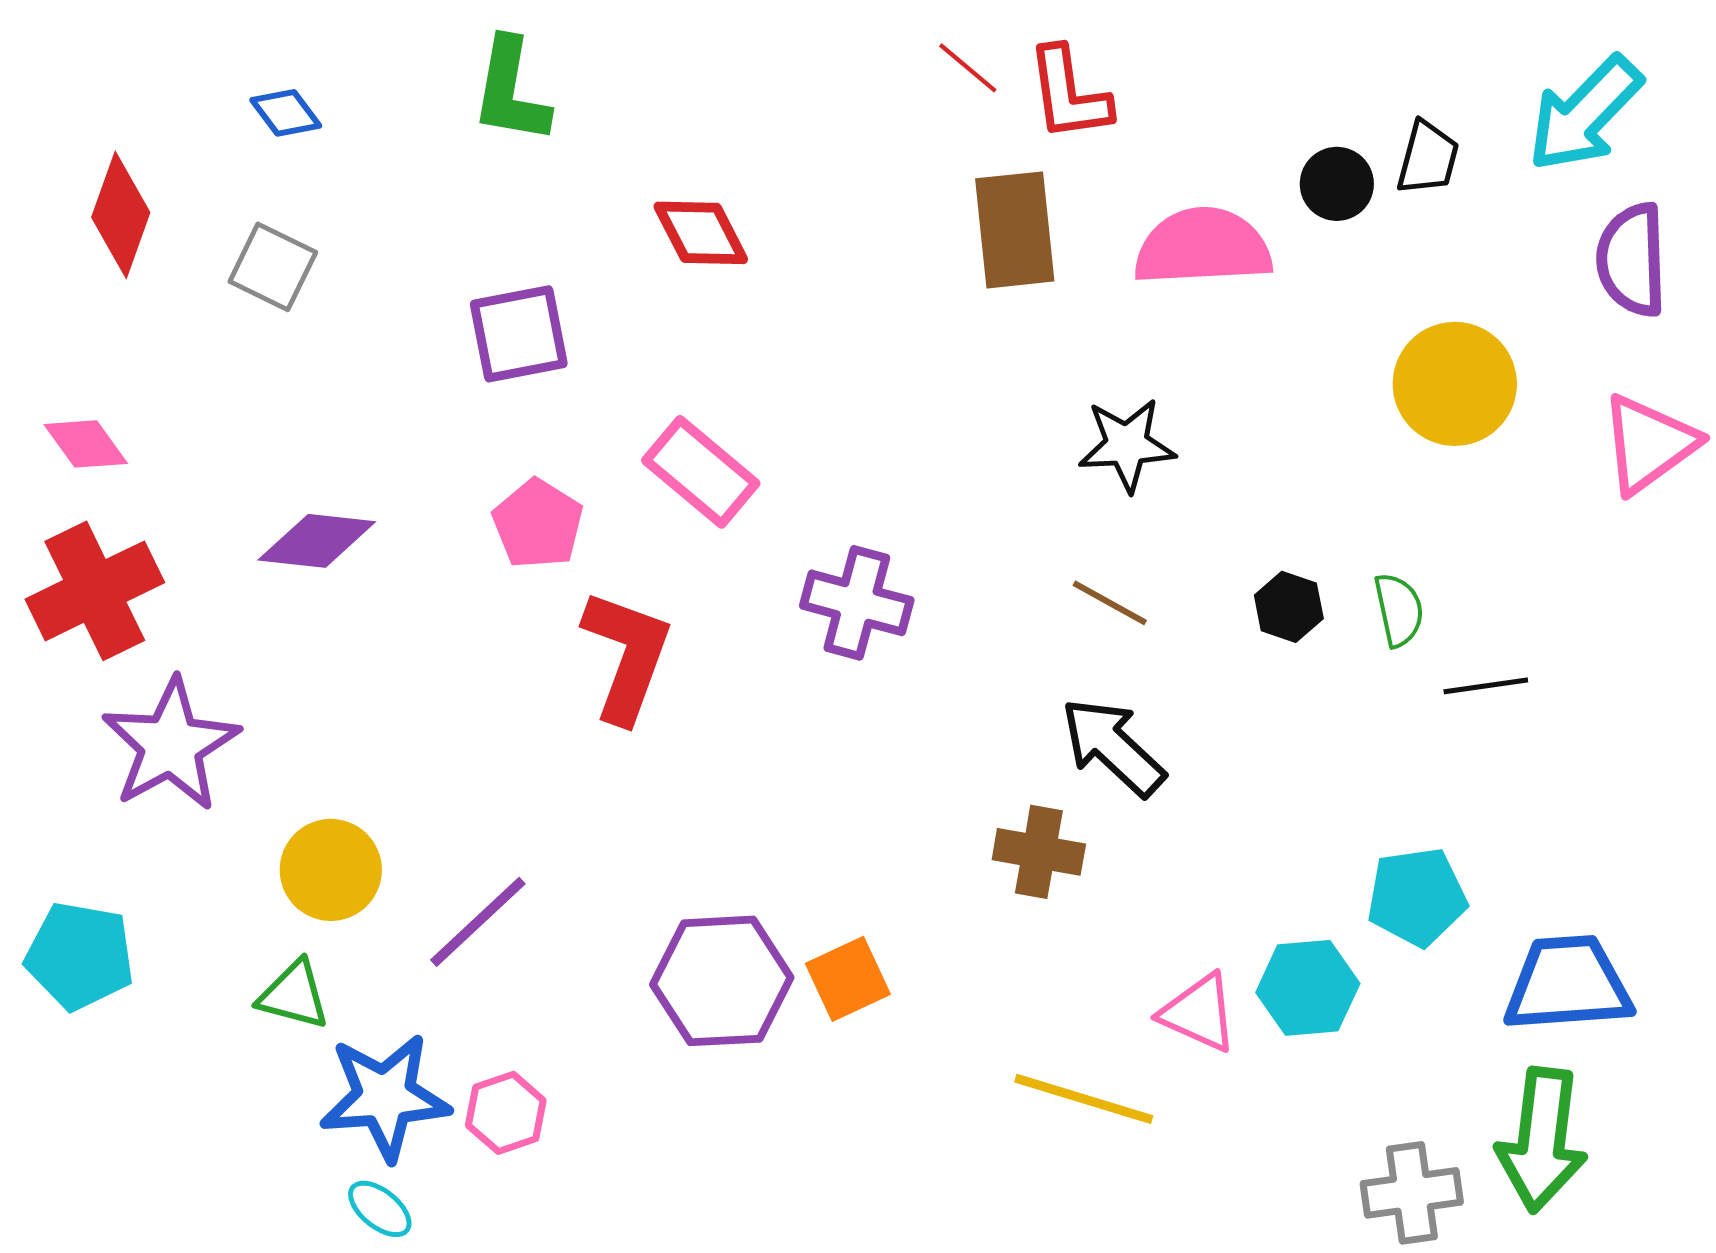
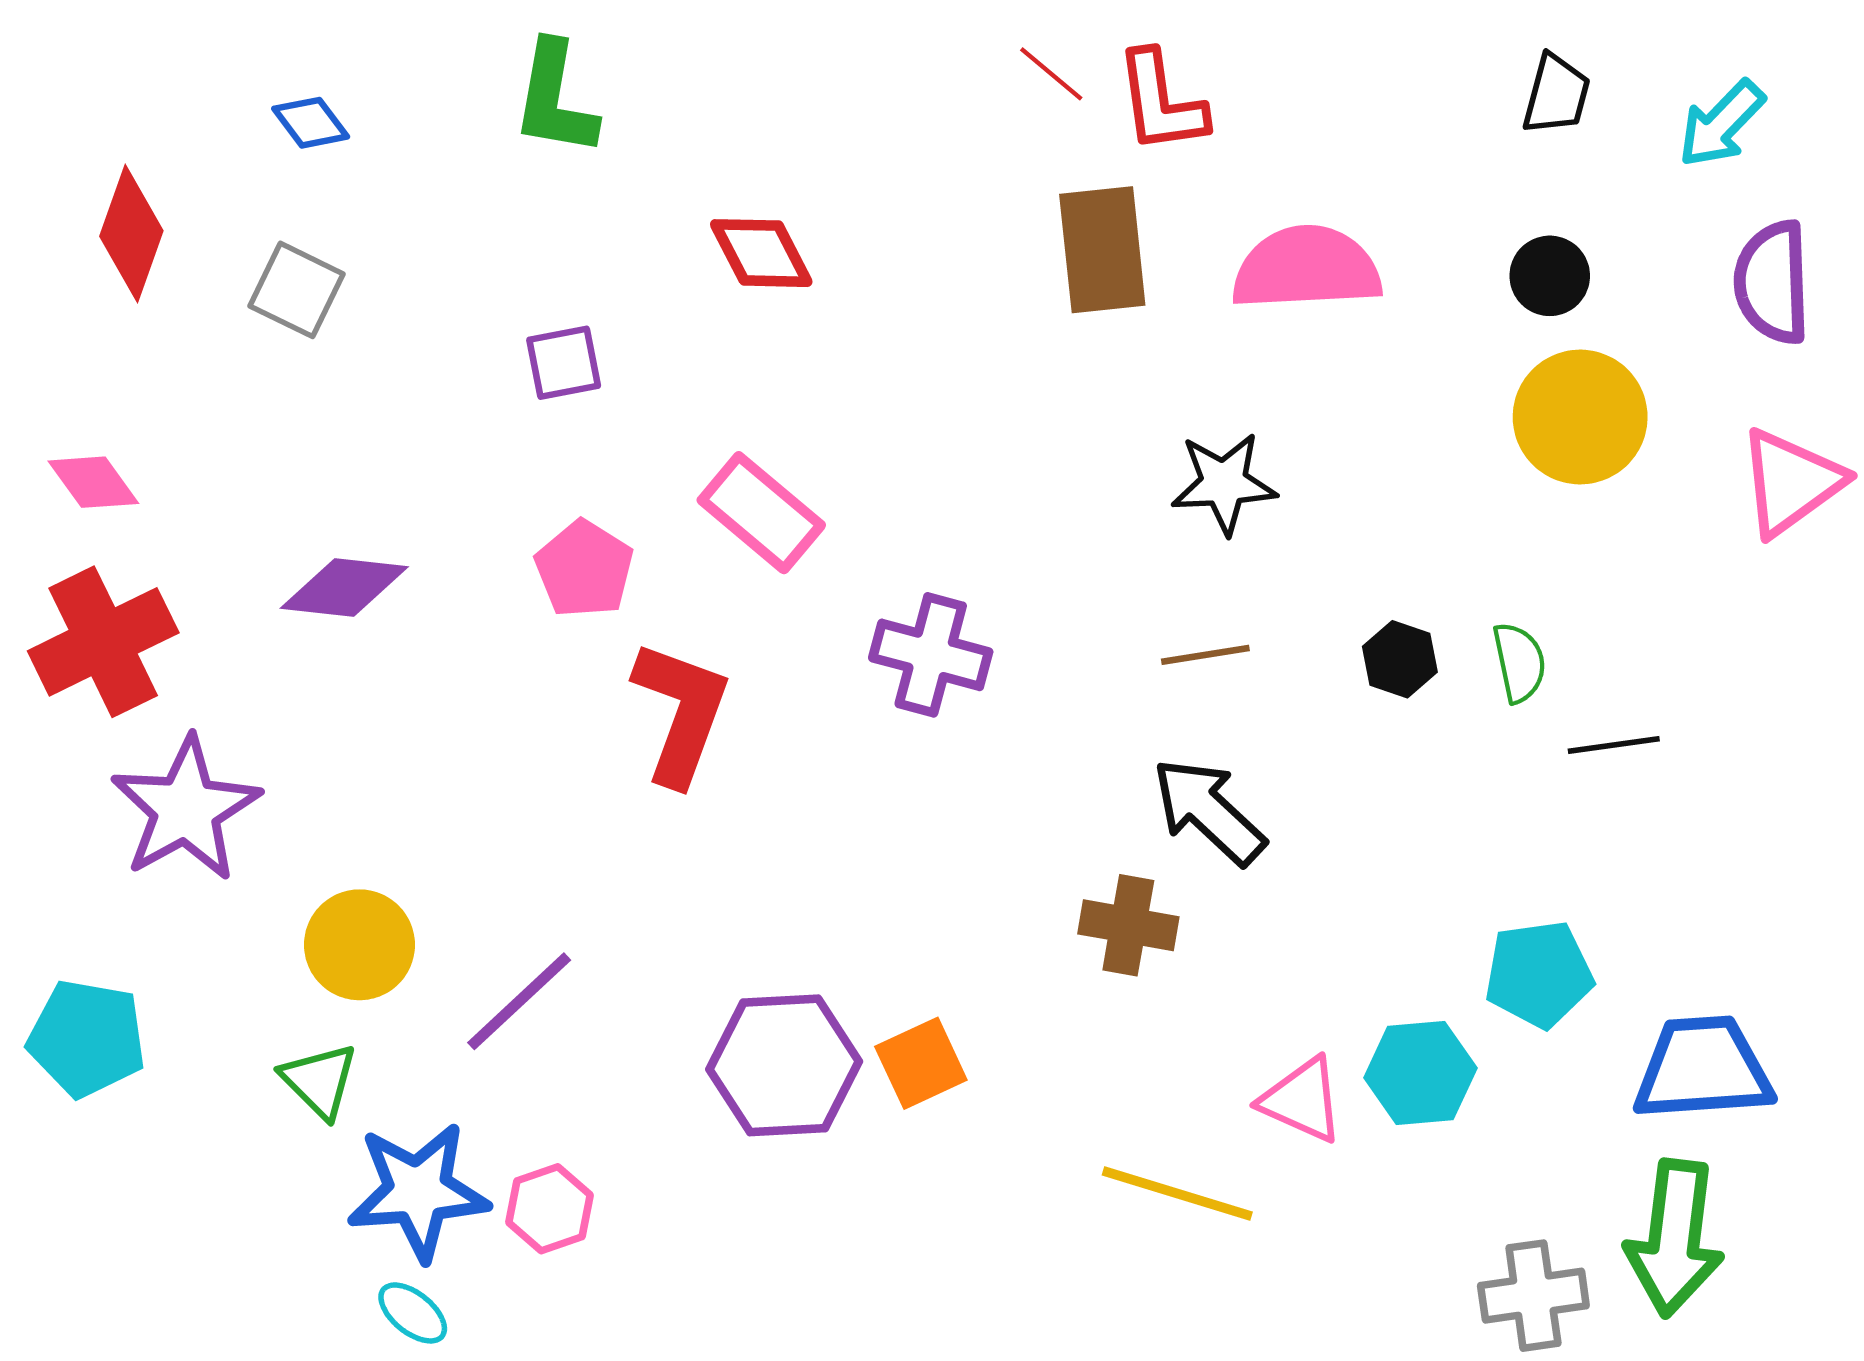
cyan arrow: (1585, 114) -> (1721, 124), size x0.7
black trapezoid: (1428, 158) -> (1556, 94), moved
black circle: (1337, 184) -> (1550, 276), moved
purple square: (519, 334) -> (564, 363), size x0.7
brown line: (1110, 603) -> (1205, 655), turned -38
green triangle: (294, 995) -> (319, 1081), turned 30

